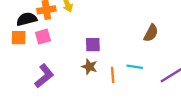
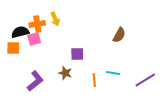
brown semicircle: (151, 33) -> (119, 35), moved
pink square: (43, 37) -> (34, 39), moved
brown star: (89, 67) -> (65, 73), moved

